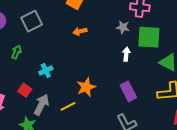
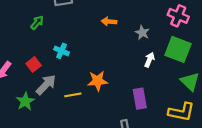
gray star: (123, 27) -> (142, 33), moved
cyan cross: (46, 70) -> (61, 51), turned 32

